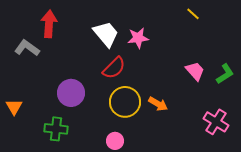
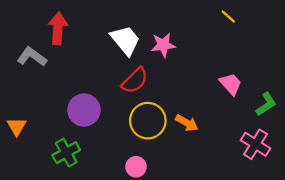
green L-shape: (225, 74) -> (266, 104), moved
green cross: (56, 129) -> (66, 153), turned -35

